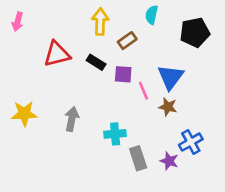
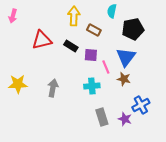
black pentagon: (195, 32) -> (133, 29), moved
brown rectangle: (127, 41) -> (94, 30), turned 64
cyan cross: (115, 134) -> (92, 86), moved

